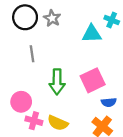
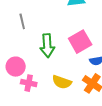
yellow semicircle: (58, 123) -> (62, 82), moved

